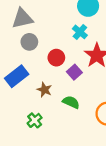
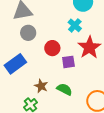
purple square: (74, 72) -> (68, 62), turned 32
brown star: (44, 90) -> (41, 86), moved

